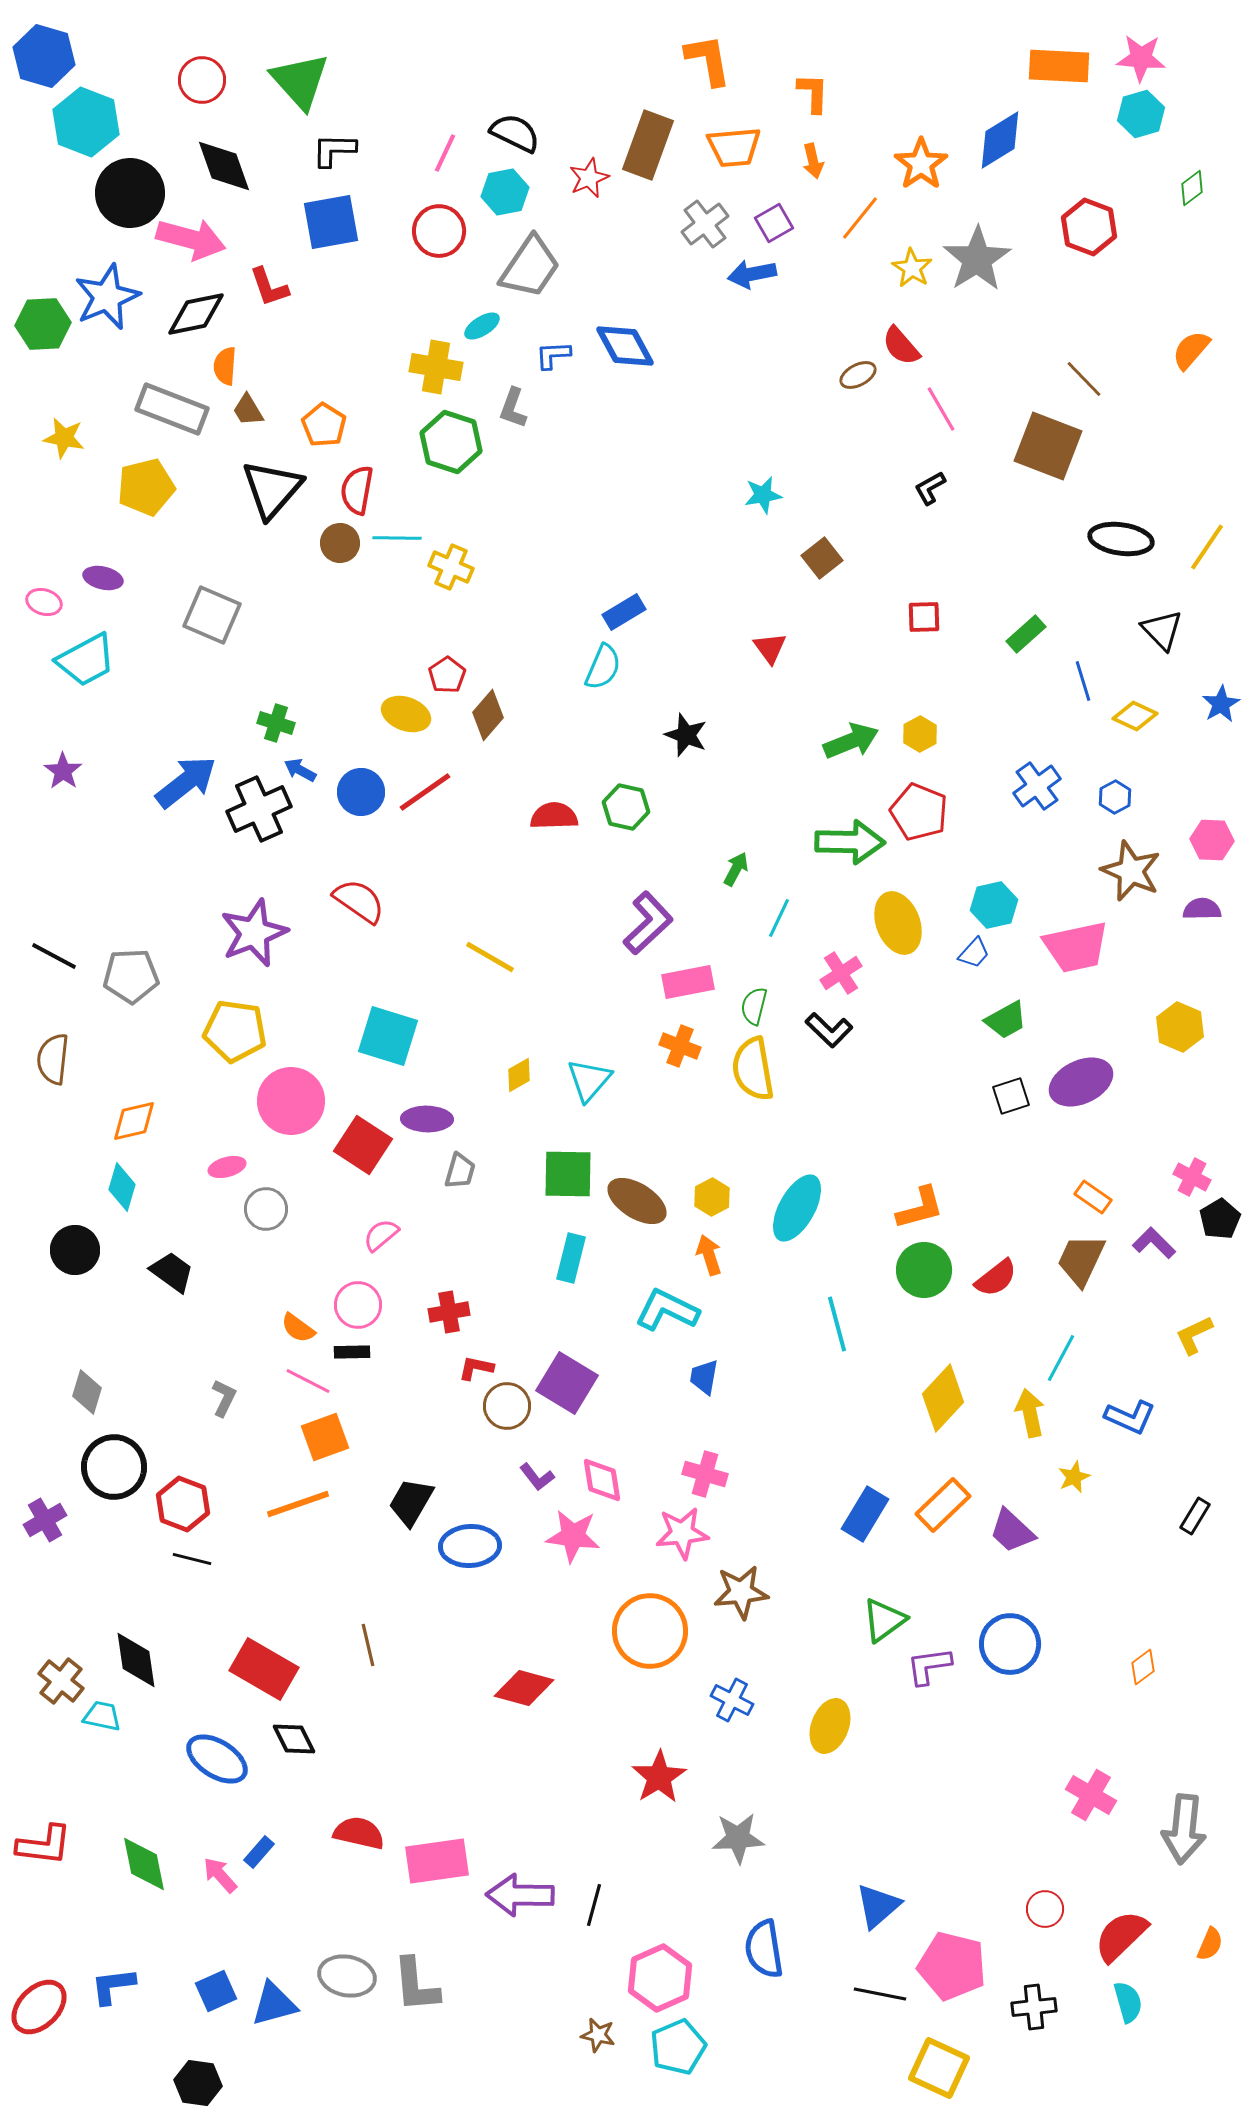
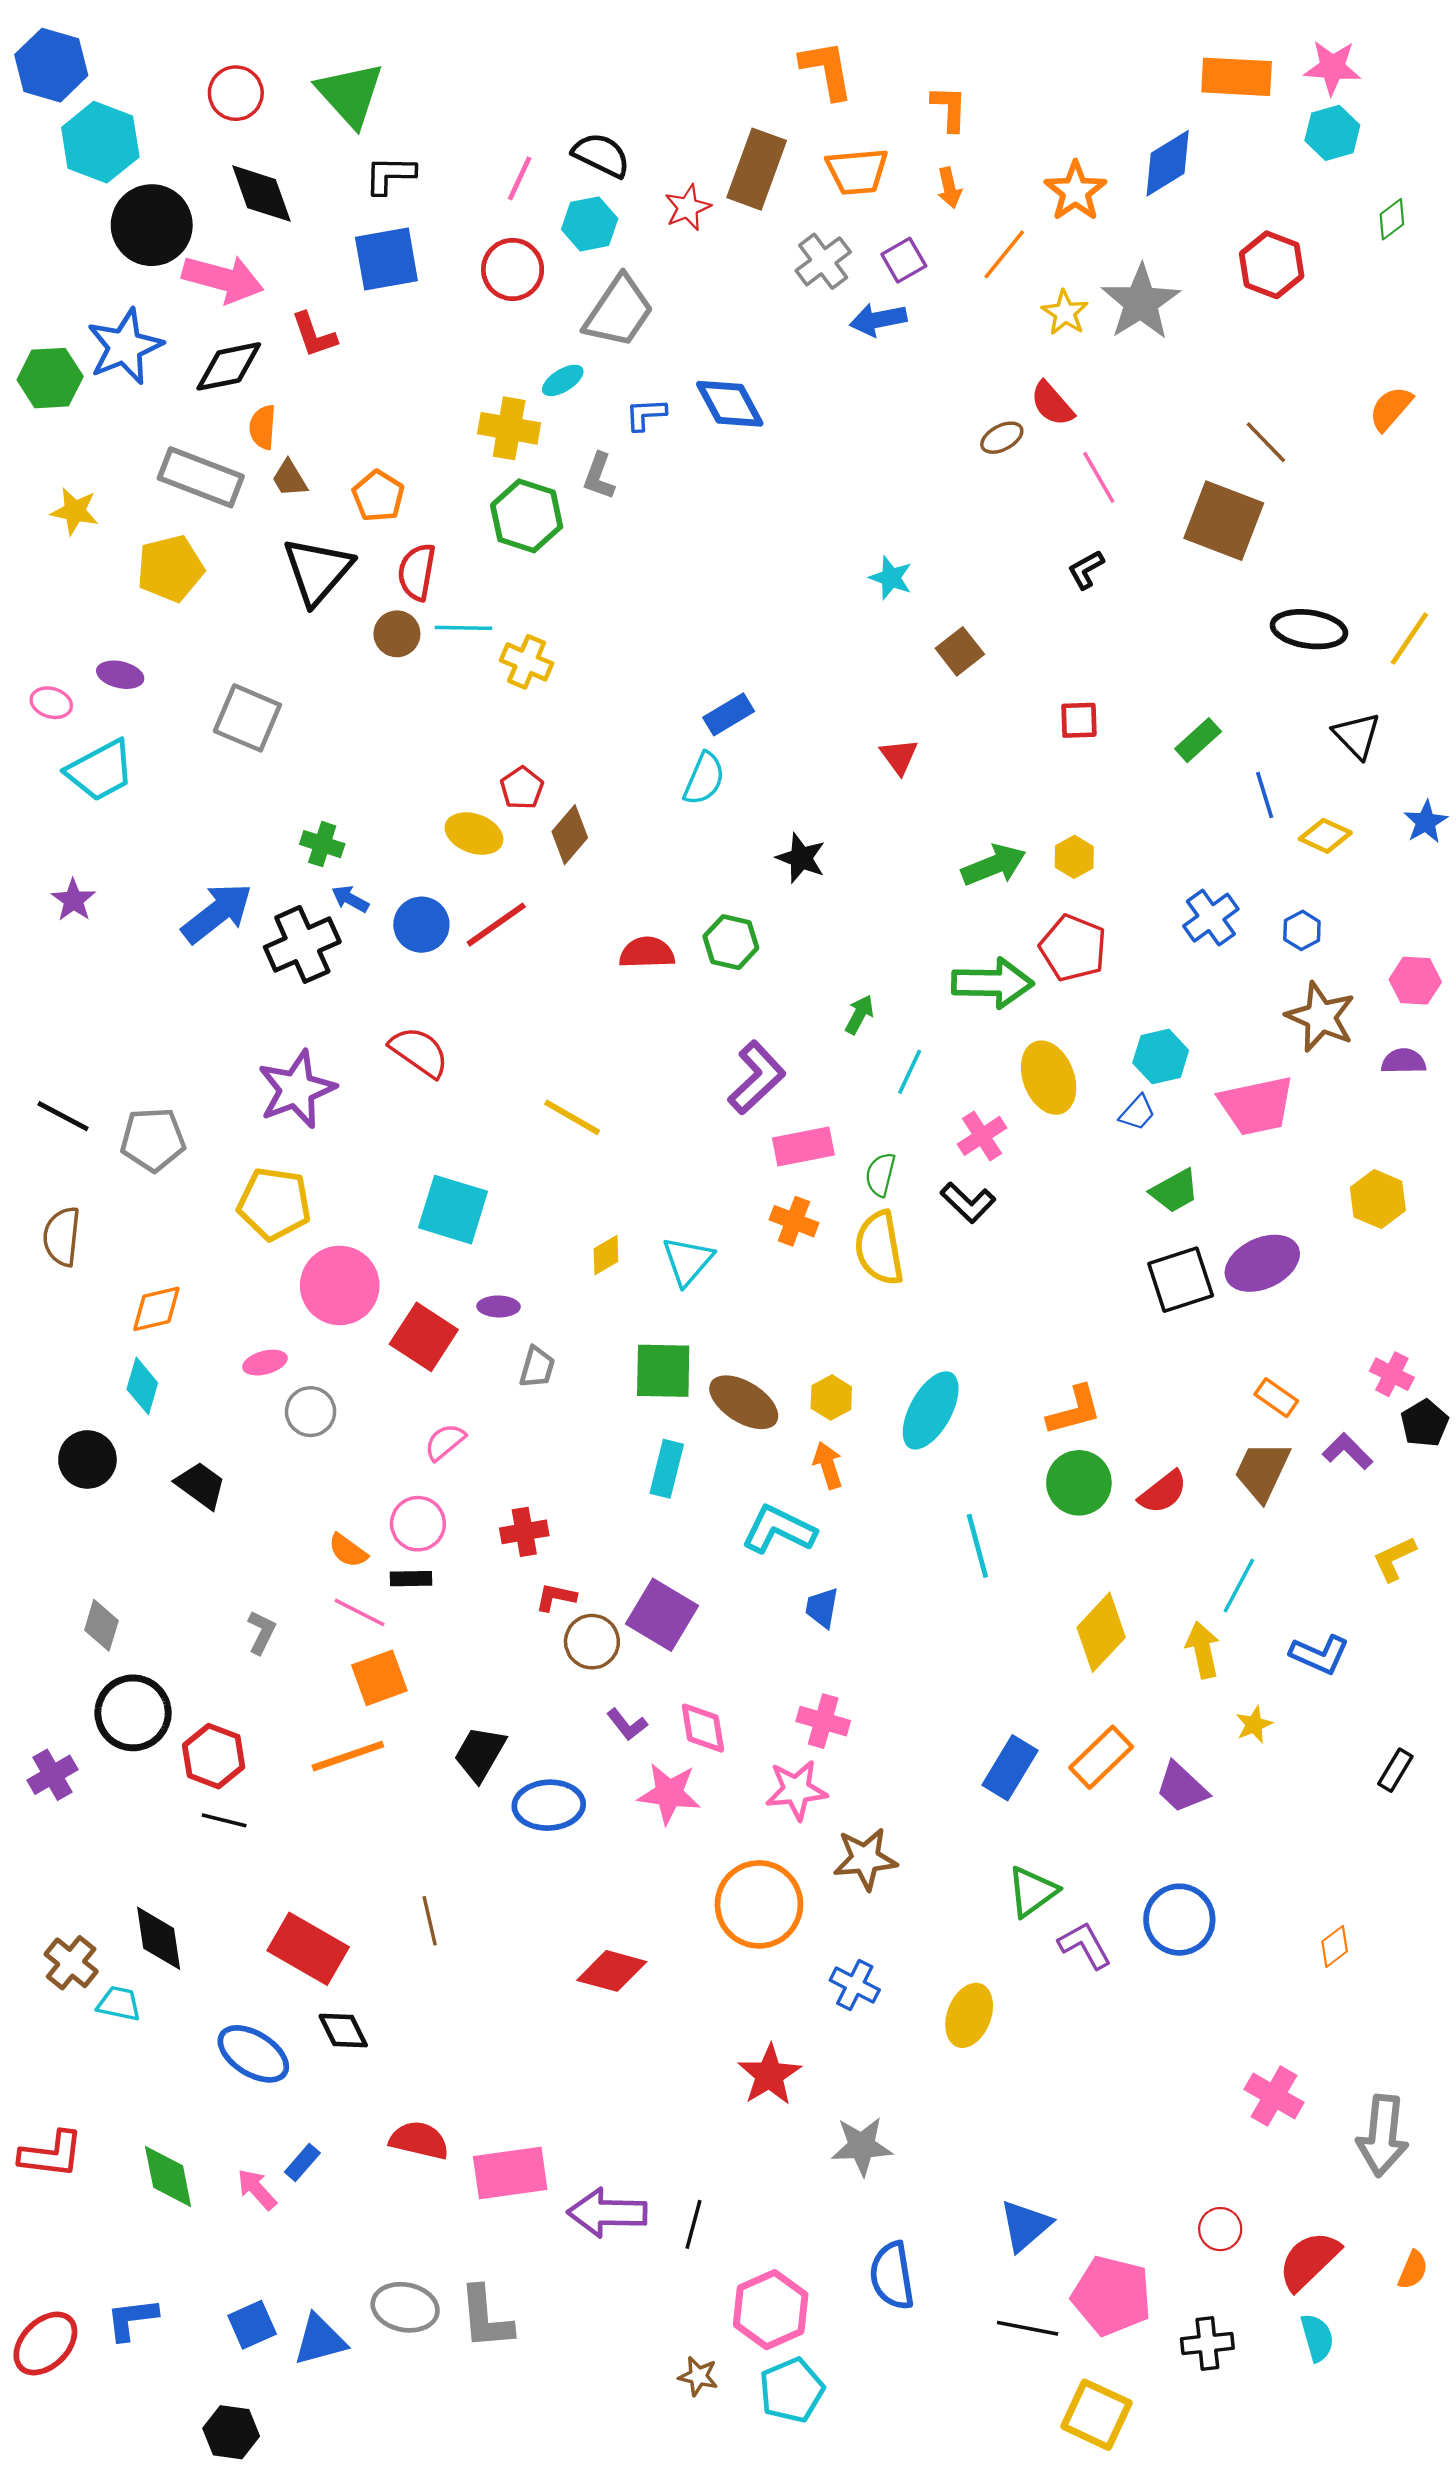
cyan star: (763, 495) -> (891, 578), turned 30
black square: (1011, 1096) -> (1181, 1280), size x1.5
purple ellipse: (427, 1119) -> (499, 1306), size x0.7
purple L-shape: (929, 1666) -> (1085, 1945), turned 69

